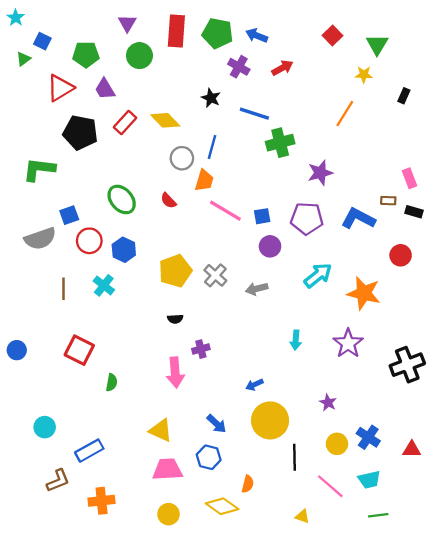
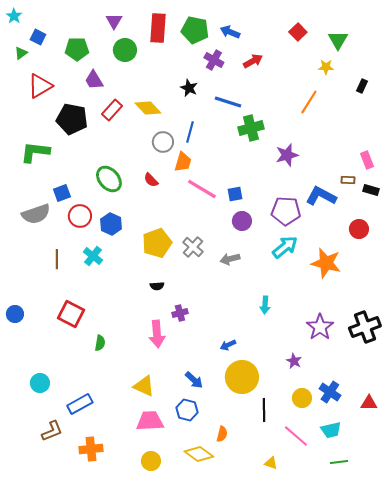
red triangle: (60, 88) -> (40, 86), moved
purple pentagon: (307, 218) -> (286, 211), moved
purple star: (348, 343) -> (320, 327), moved

